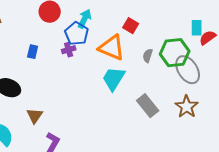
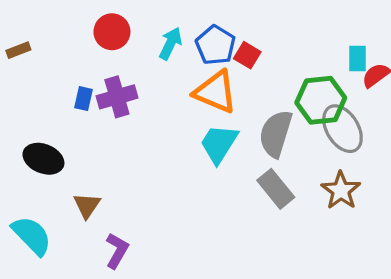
blue pentagon: (77, 34) -> (216, 45), moved
purple cross: (69, 50) -> (117, 97), moved, size x1.6
gray semicircle: (148, 56) -> (276, 134), moved, size x2.0

